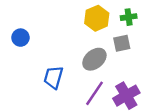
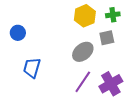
blue trapezoid: (53, 77) -> (32, 68), moved

